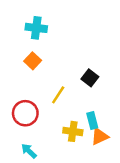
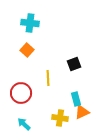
black square: (90, 78) -> (74, 64), turned 32
yellow line: (58, 95) -> (48, 78), turned -35
yellow cross: (73, 131) -> (60, 118), moved

